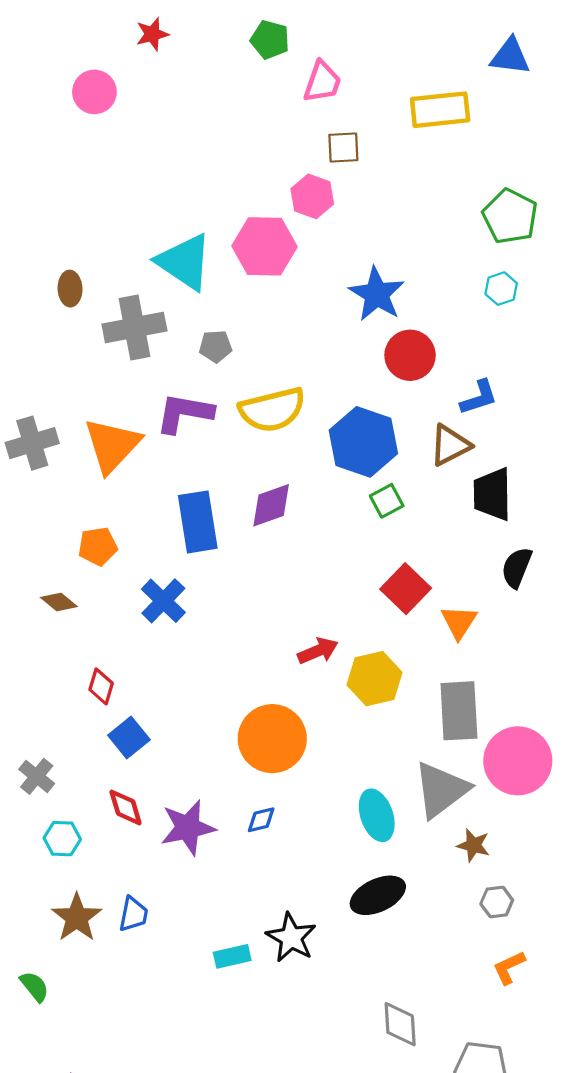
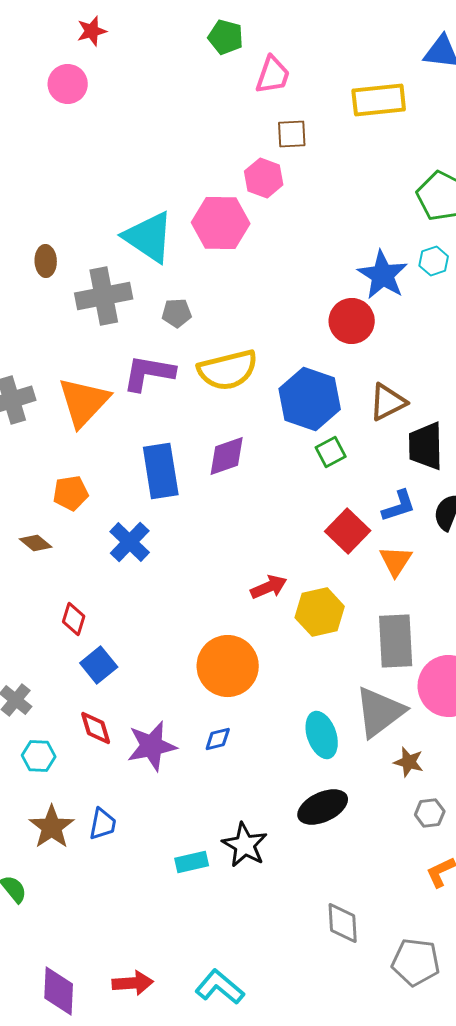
red star: (152, 34) -> (92, 31), moved
blue star: (377, 294) -> (383, 275), moved
blue L-shape: (479, 397) -> (399, 506), moved

